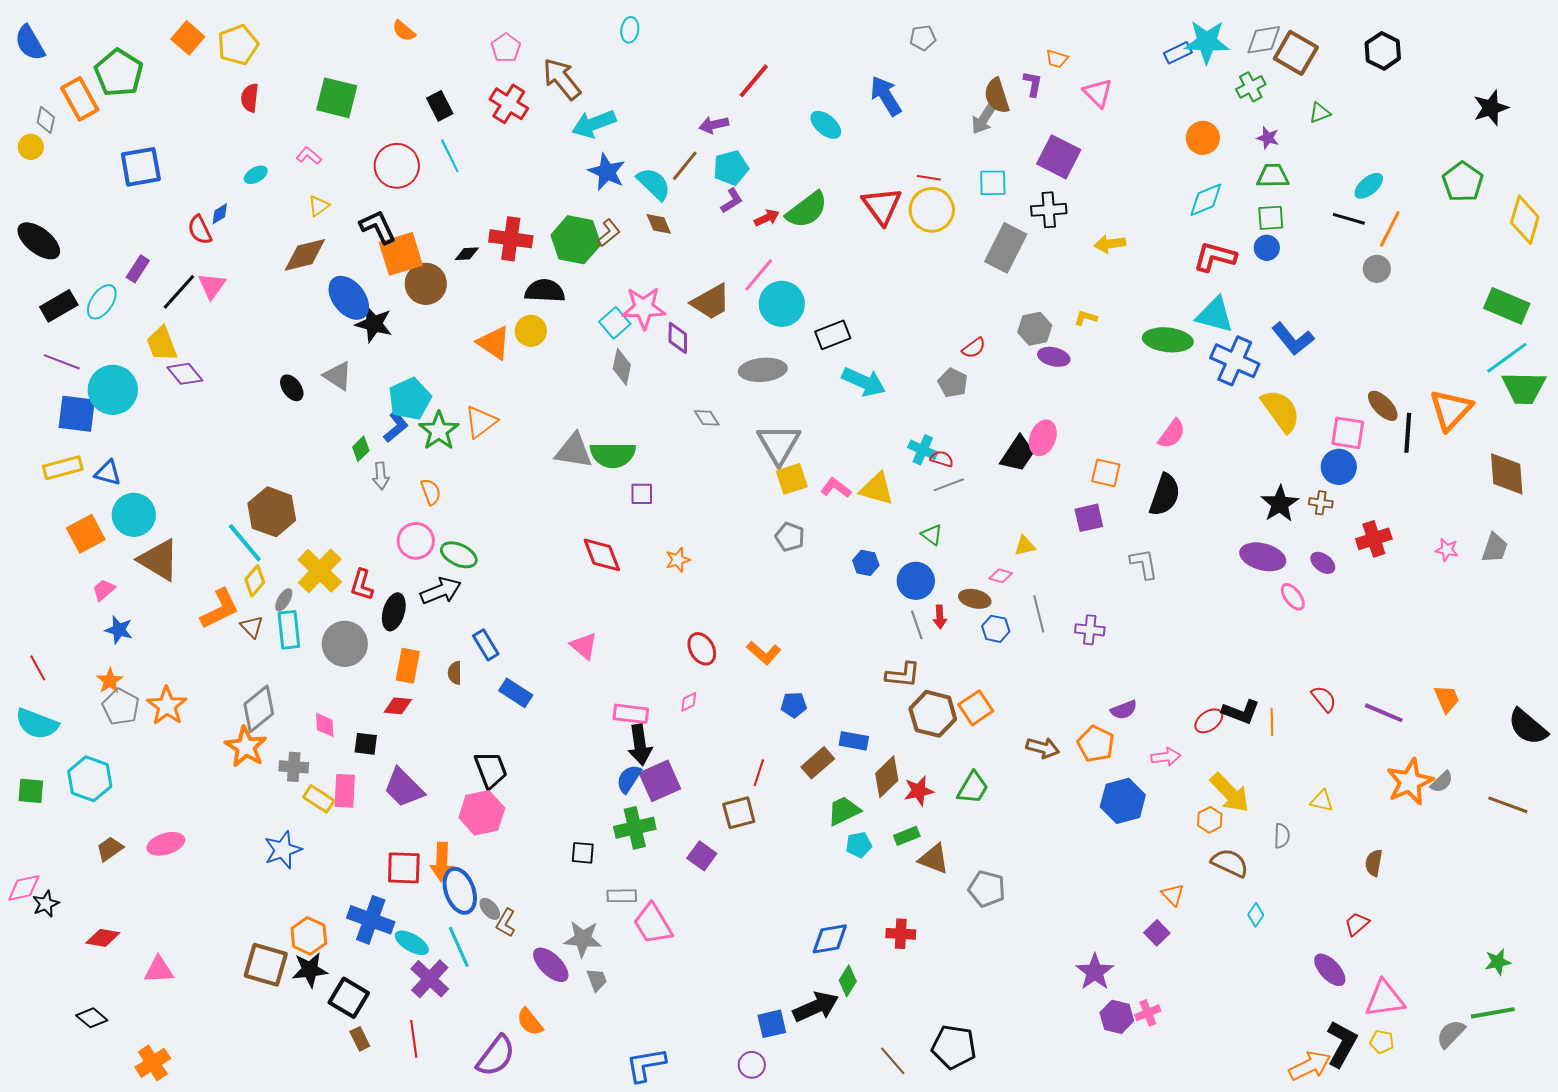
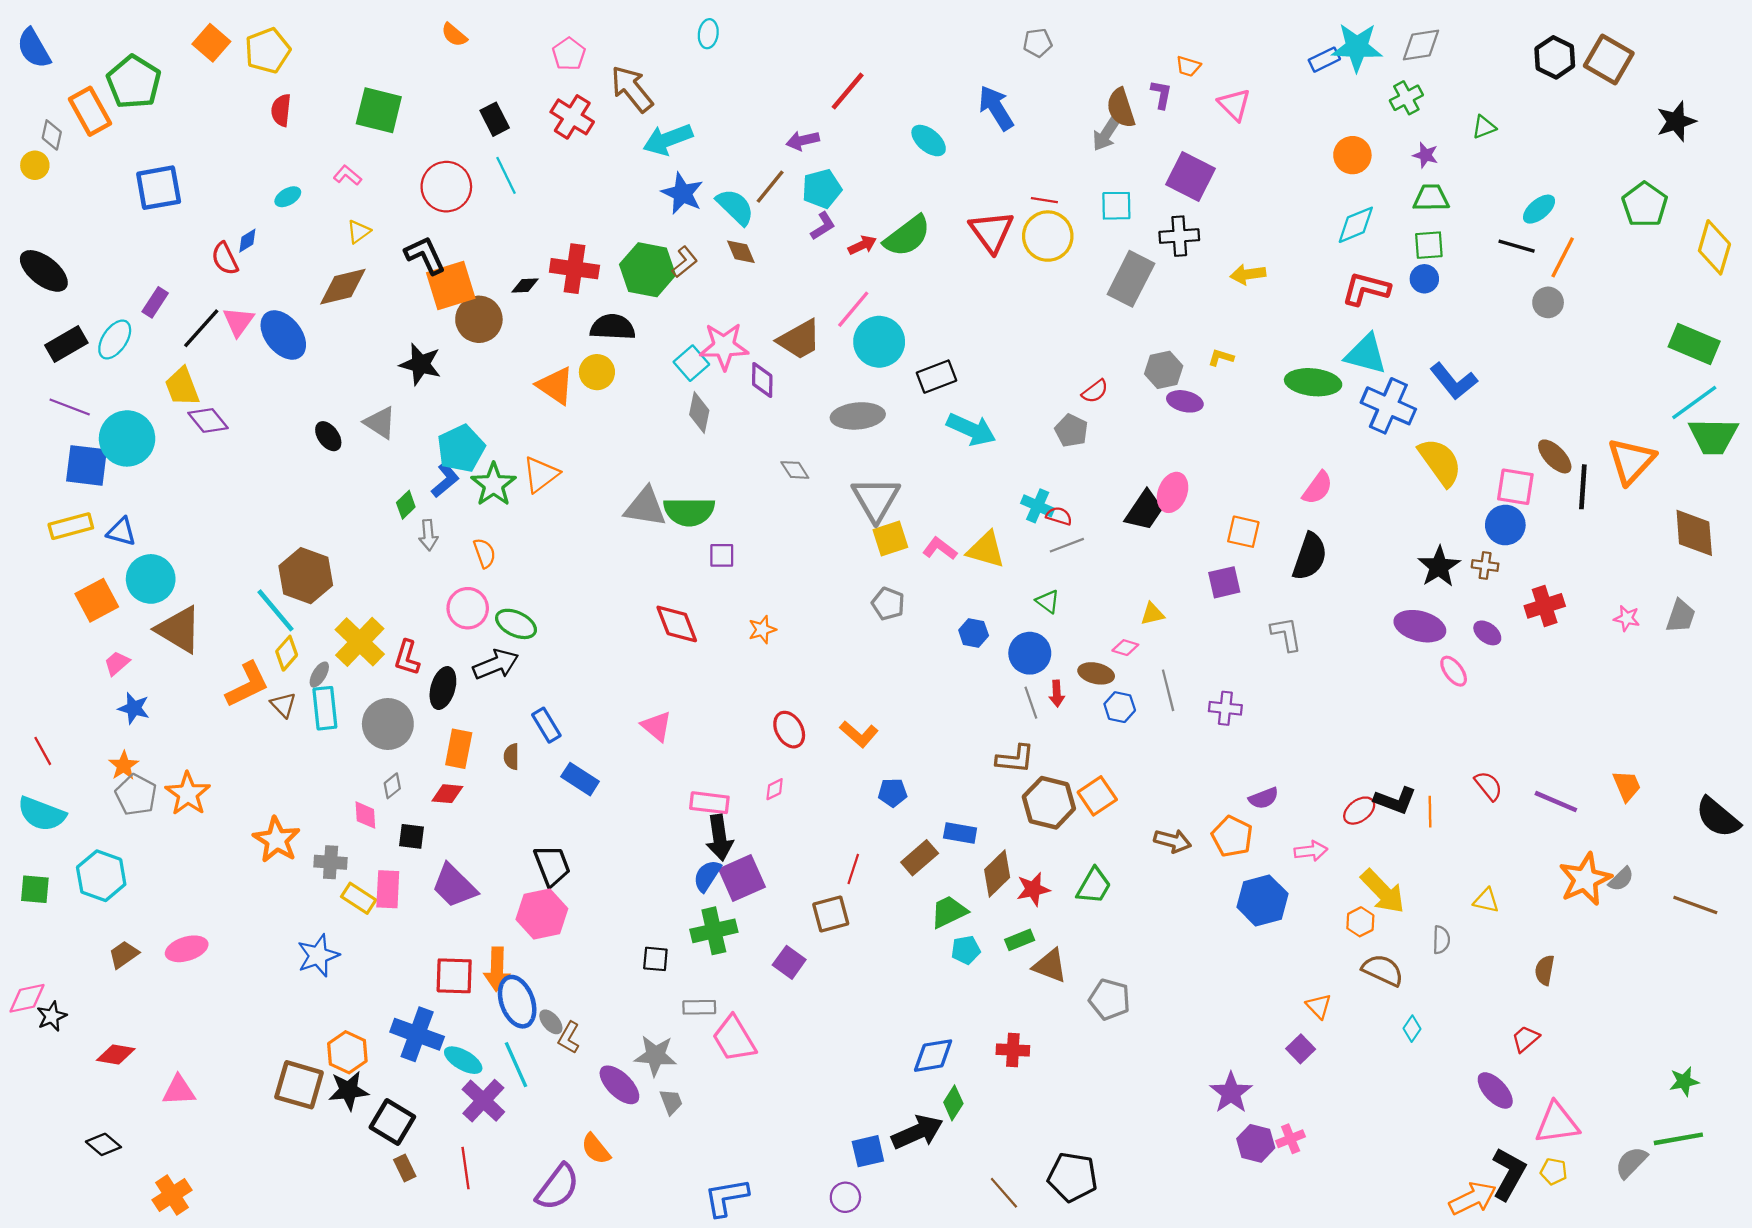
brown square: (1296, 53) -> (1609, 60), moved
blue ellipse: (349, 298) -> (283, 335), moved
gray diamond: (259, 709) -> (392, 786), moved, size x0.5

